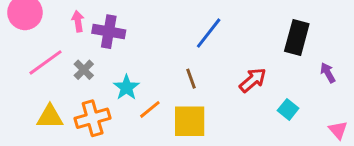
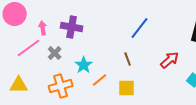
pink arrow: (78, 21) -> (43, 28), moved
yellow triangle: (50, 117) -> (19, 85), moved
yellow square: (190, 121) -> (127, 88), size x0.7

